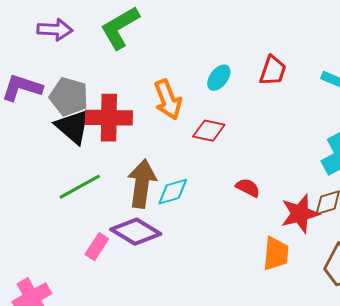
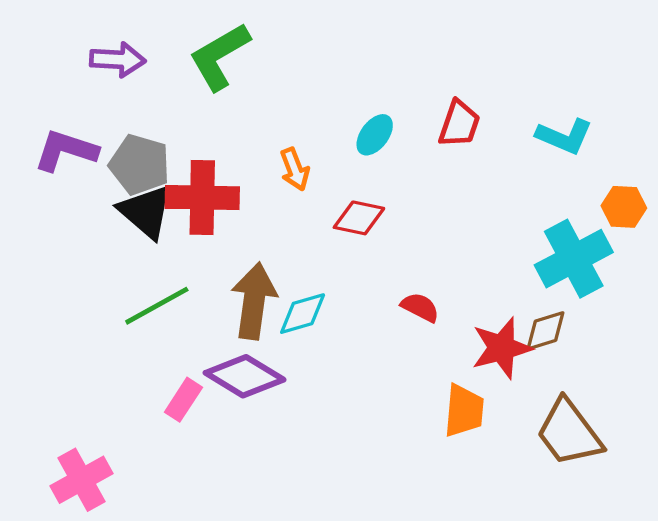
orange arrow: (168, 100) -> (295, 169), size x0.7

